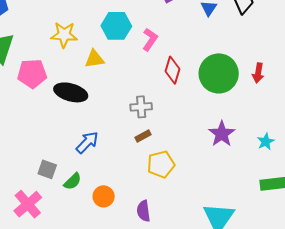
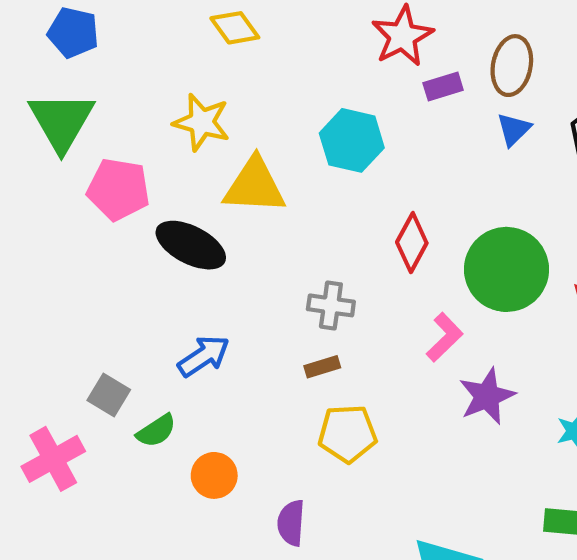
cyan hexagon: (116, 26) -> (352, 140), moved
pink L-shape: (150, 39) -> (444, 337), moved
yellow triangle: (94, 59) -> (255, 186), size x1.5

